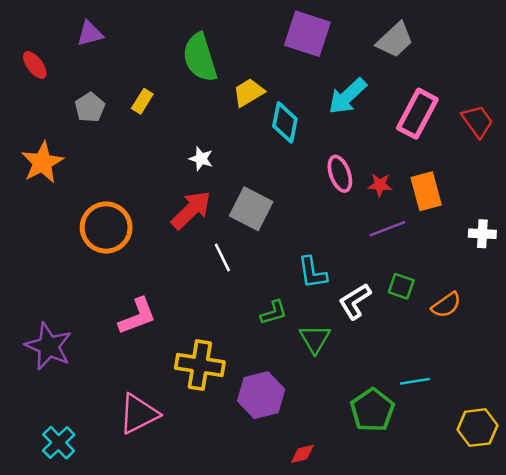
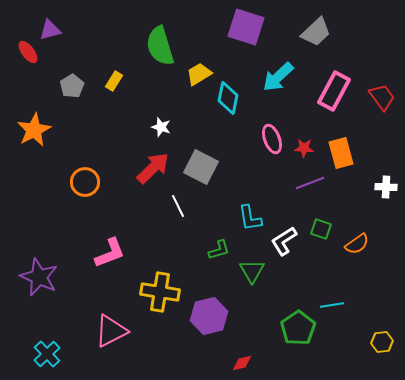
purple triangle: (90, 34) -> (50, 30), moved
orange circle: (106, 227) -> (85, 182), size x0.7
yellow hexagon: (477, 428) -> (382, 342), size x0.7

